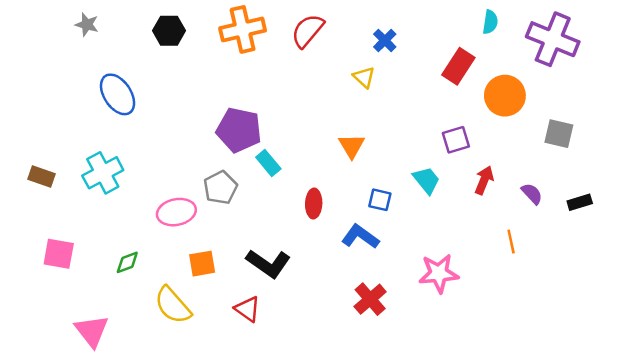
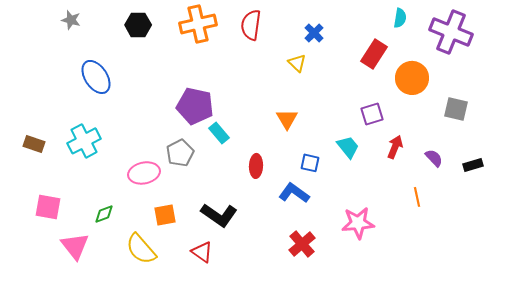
red semicircle: (308, 31) -> (251, 25), turned -32
pink triangle: (92, 331) -> (75, 246), moved

